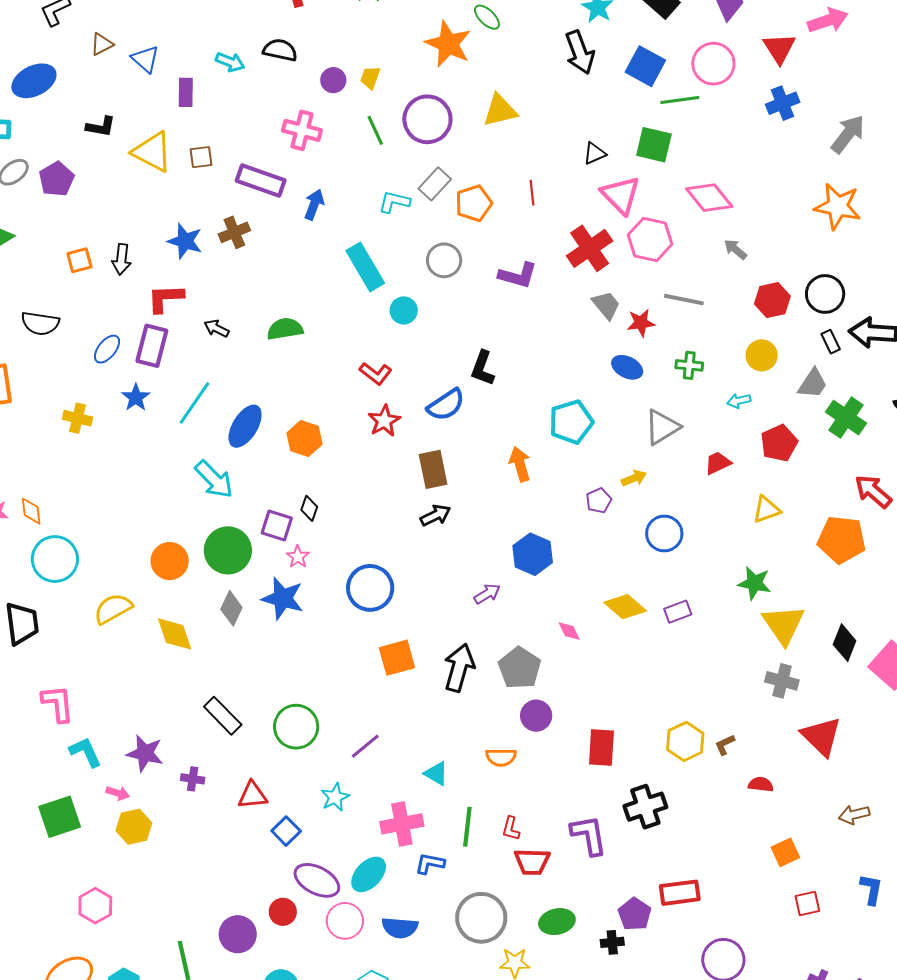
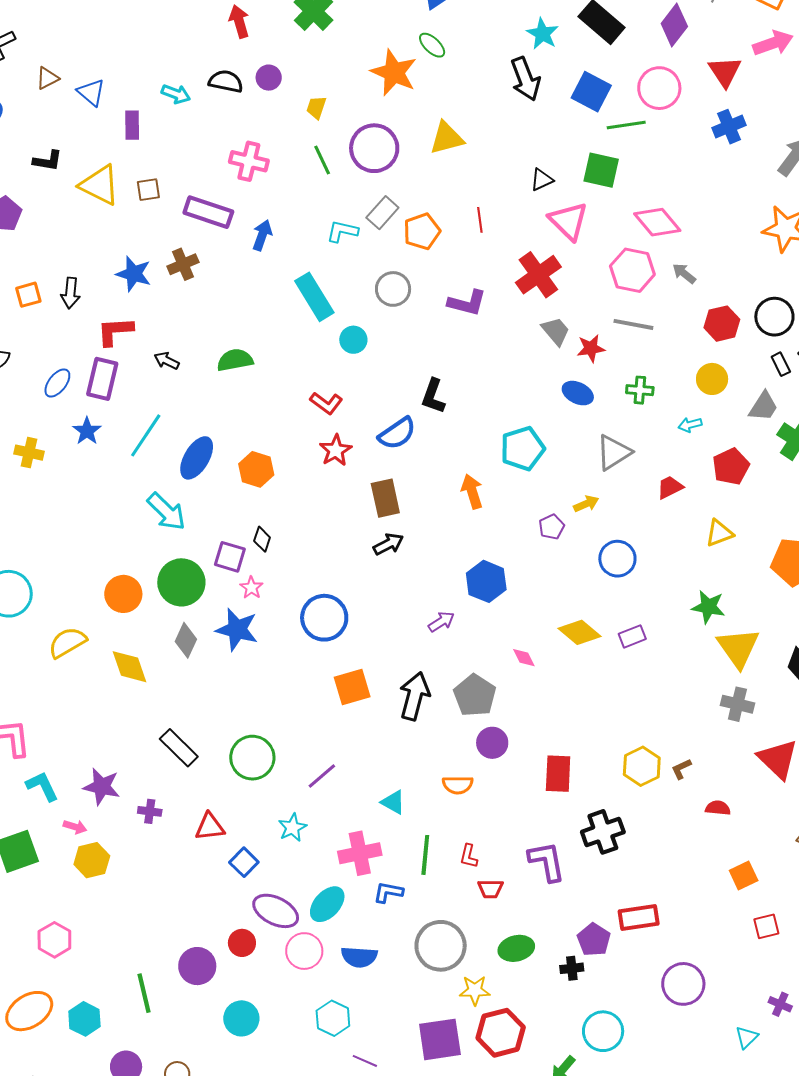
purple circle: (333, 80) -> (269, 78), moved
pink hexagon: (650, 240) -> (632, 270), moved
red trapezoid: (532, 862) -> (490, 889), size x0.7

